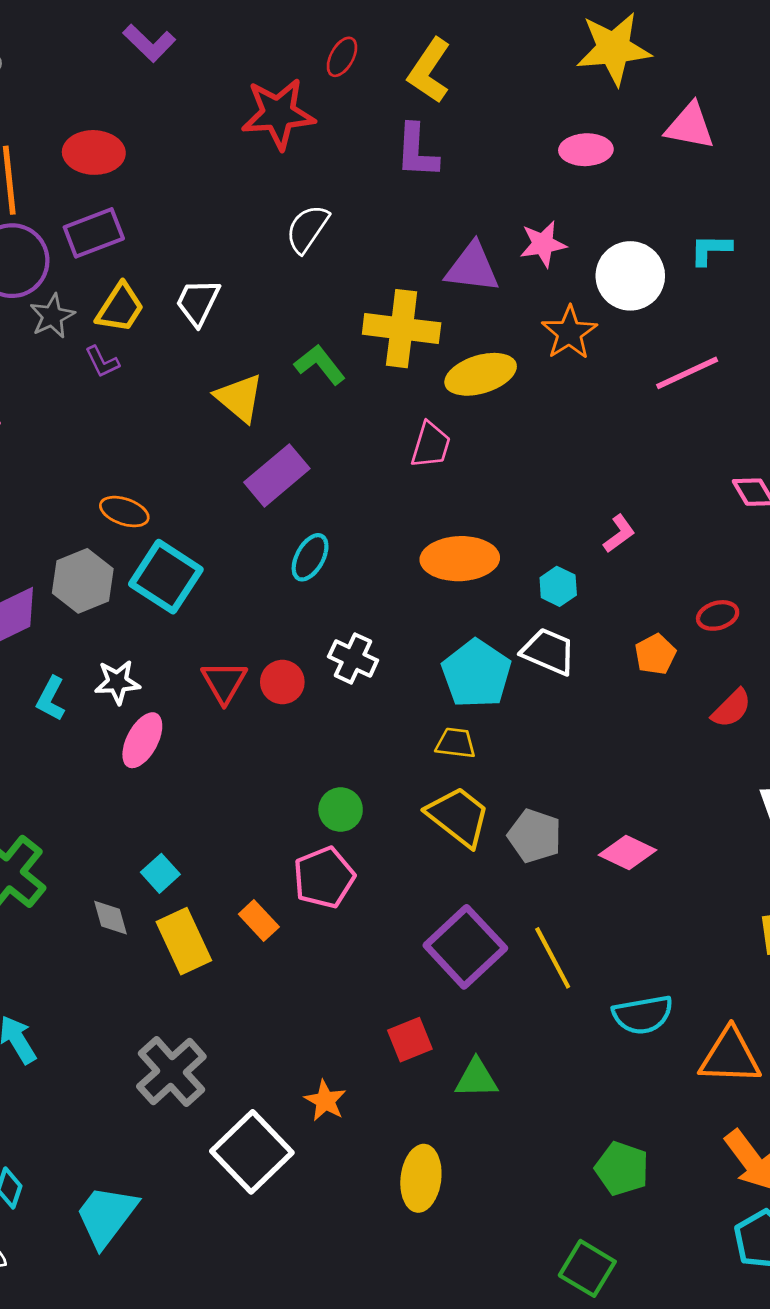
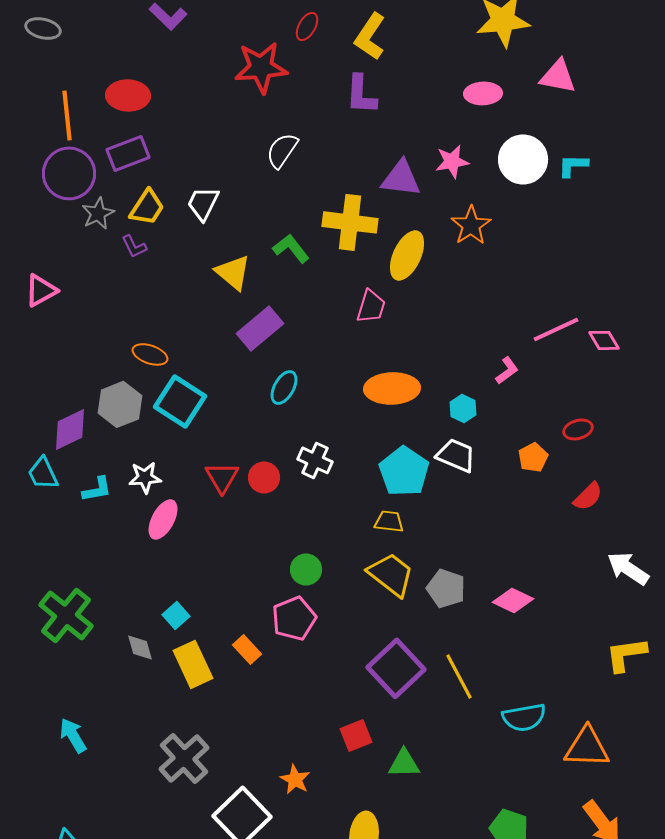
white circle: (630, 276) -> (523, 159), moved
pink line: (687, 373) -> (556, 329), moved
yellow ellipse: (481, 374) -> (407, 255), turned -48
cyan L-shape: (51, 699) -> (97, 489), turned -128

